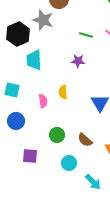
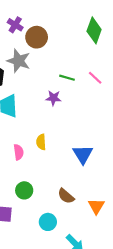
purple star: (78, 61) -> (53, 98), moved
green circle: (57, 135) -> (24, 190), moved

